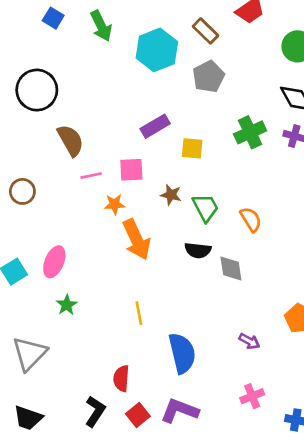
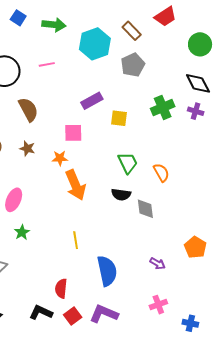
green arrow: (101, 26) -> (54, 25), turned -60
pink line: (91, 176) -> (47, 64), moved
brown star: (171, 195) -> (27, 148), moved
black L-shape: (95, 411) -> (41, 312), turned -100

